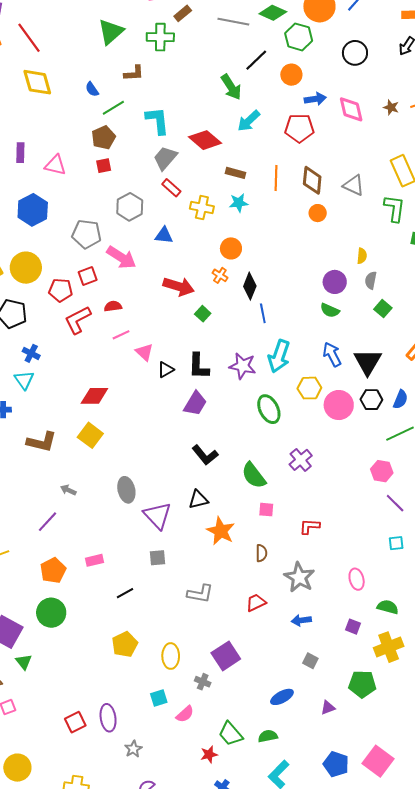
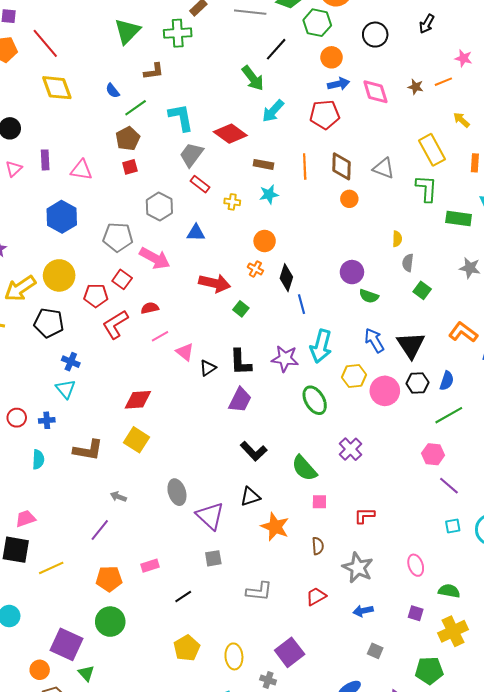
orange circle: (291, 75) -> (332, 57), moved
yellow cross: (202, 207) -> (232, 202), size x0.7
red square: (88, 276) -> (122, 279), turned -30
purple circle: (335, 282) -> (352, 272), moved
orange pentagon: (53, 570) -> (109, 579), turned 30

